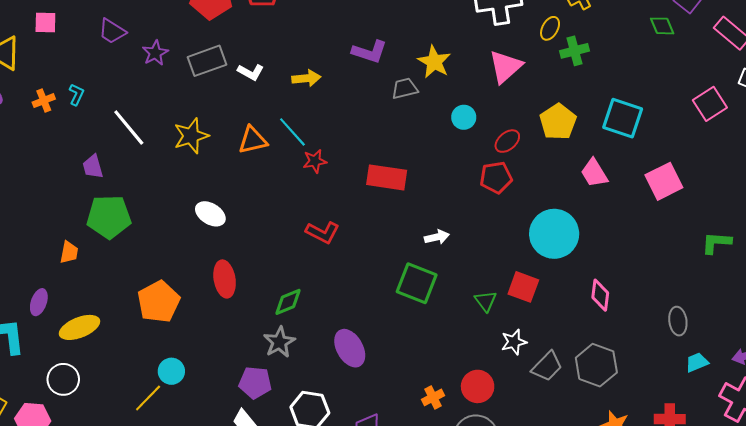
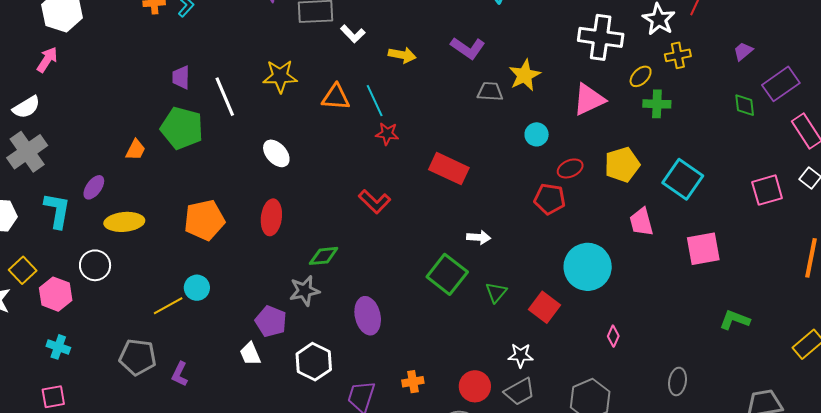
white line: (129, 127) -> (225, 97), moved
pink diamond: (600, 295) -> (613, 336), size x0.7
green triangle: (486, 301) -> (496, 292), moved
gray trapezoid: (547, 366) -> (520, 392), moved
orange cross: (433, 397) -> (413, 382), moved

